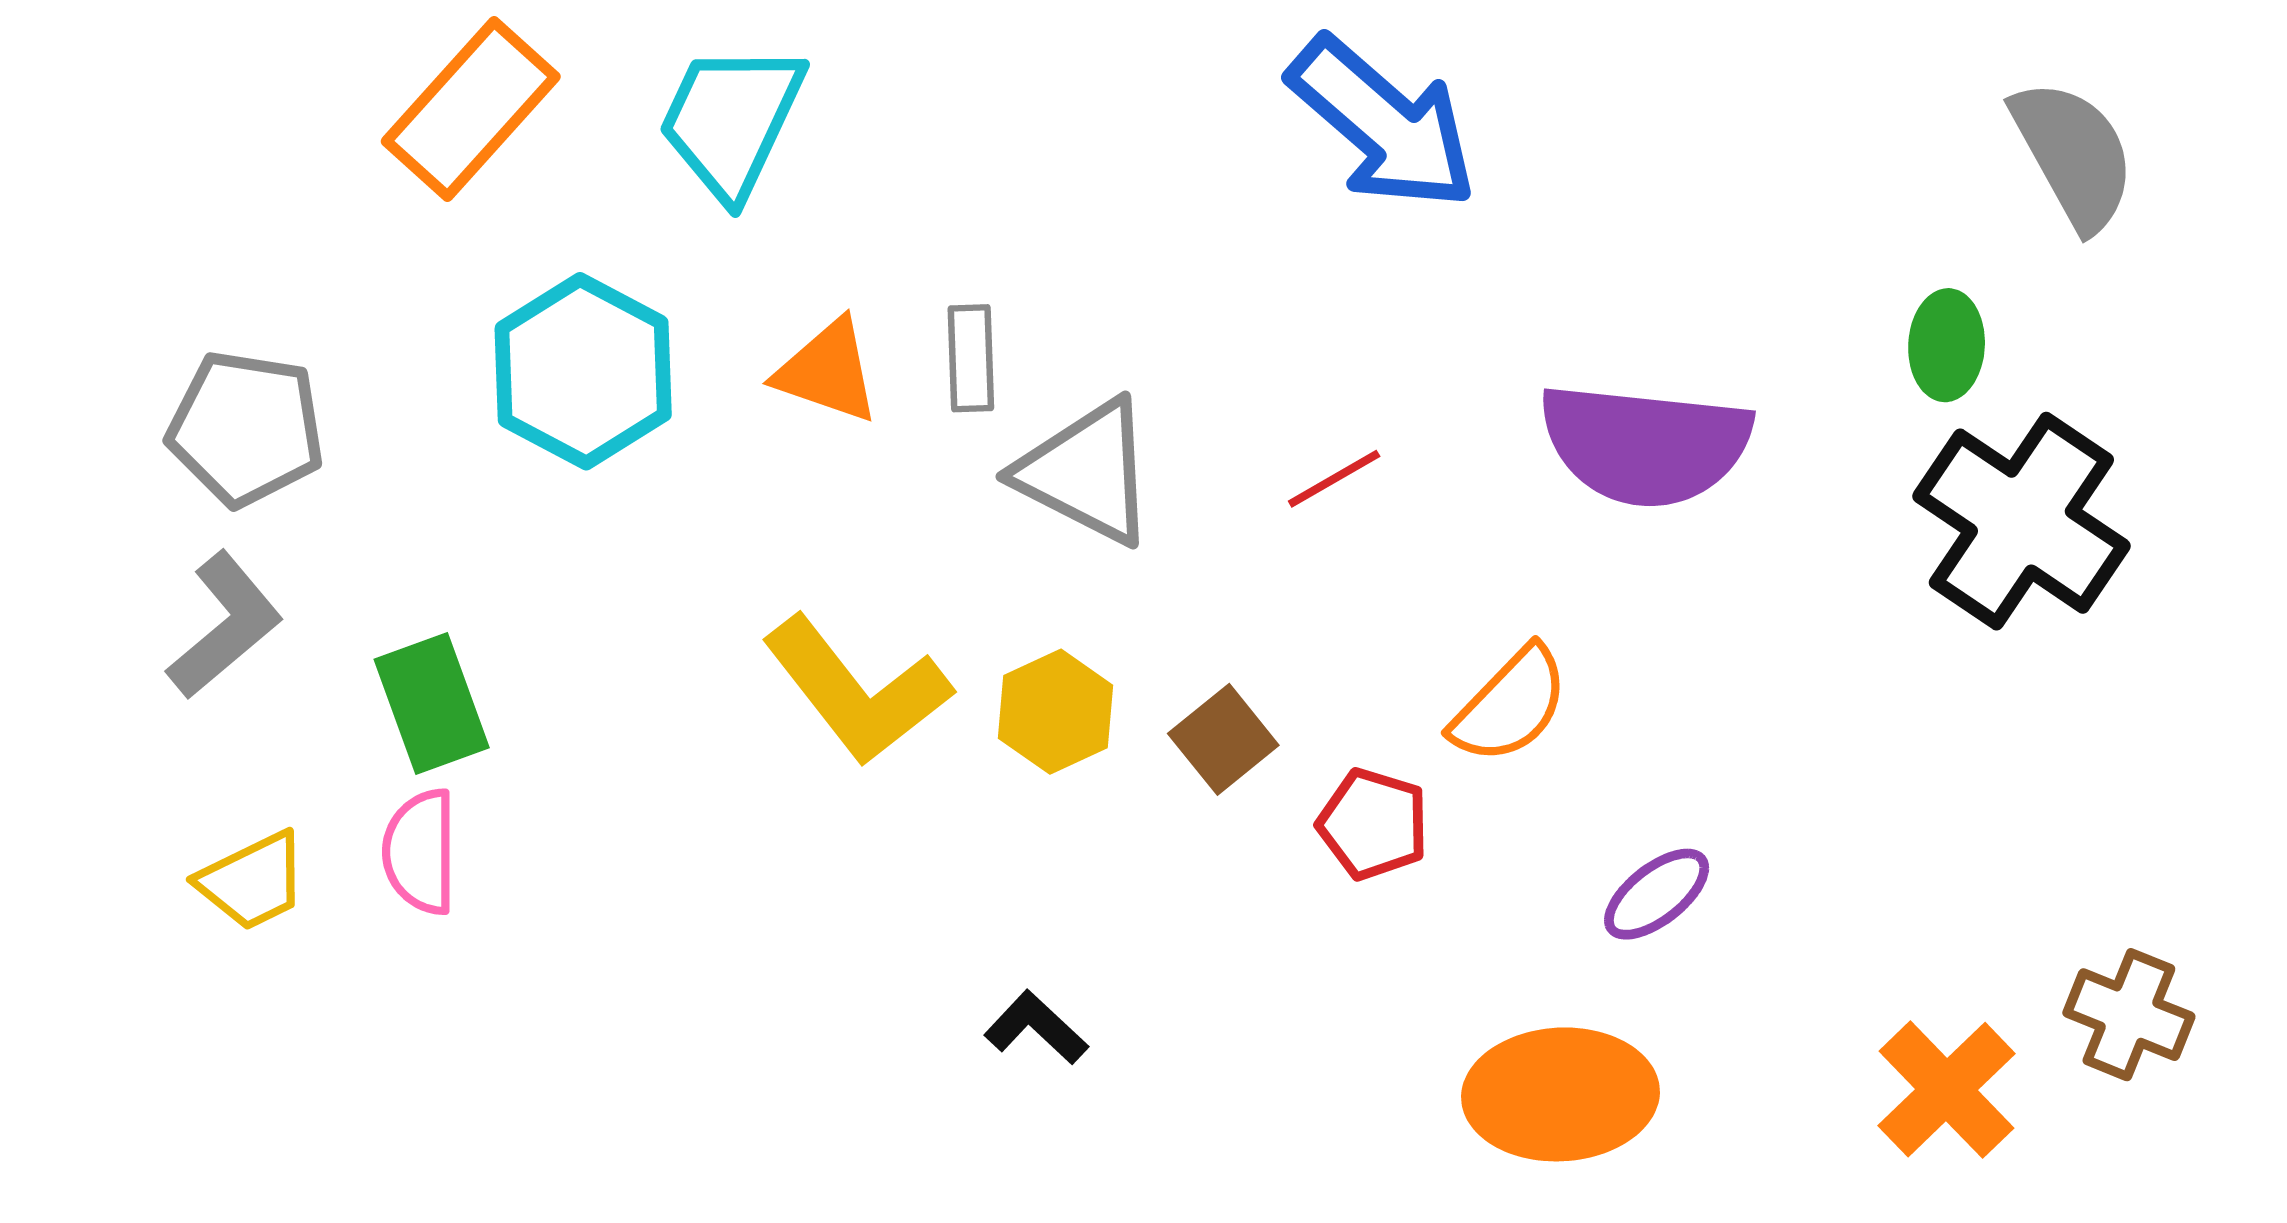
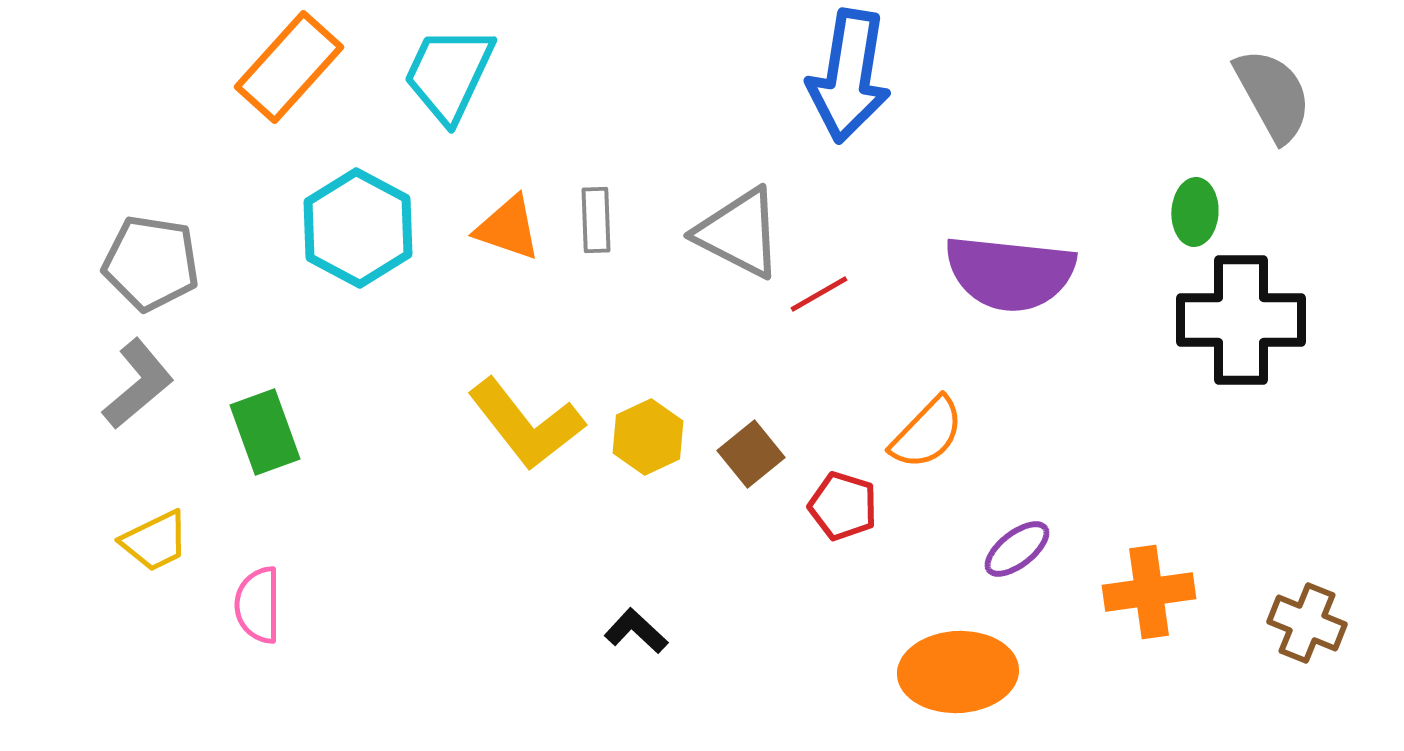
blue arrow: (1383, 124) -> (849, 76), turned 58
gray triangle: (1086, 472) -> (739, 233), moved
black cross: (2021, 521) -> (1241, 320), turned -34
pink semicircle: (420, 852) -> (258, 605), moved
orange cross: (1947, 1090) -> (1149, 592), moved, turned 36

